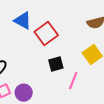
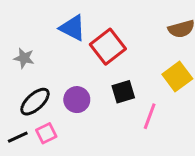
purple circle: (24, 93) -> (77, 100), moved

